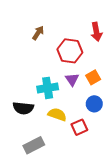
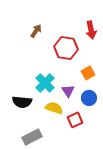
purple triangle: (72, 79) -> (68, 91), moved
cyan cross: (48, 88) -> (45, 83), turned -36

